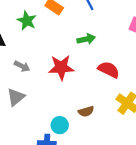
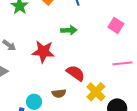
red semicircle: (109, 70) -> (76, 73), moved

